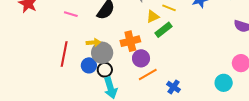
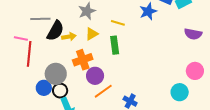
yellow triangle: (153, 17) -> (92, 34), moved
green rectangle: (164, 30) -> (115, 45), turned -54
yellow arrow: (93, 43) -> (69, 37), moved
red line: (64, 54) -> (29, 54), moved

